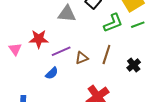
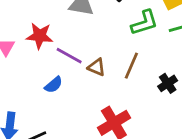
purple line: (61, 51) -> (69, 56), turned 48
brown triangle: (82, 58) -> (97, 67), turned 40

